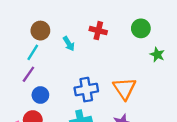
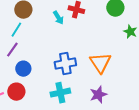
cyan arrow: (69, 44) -> (58, 18), moved

